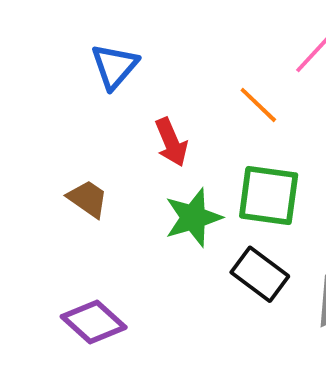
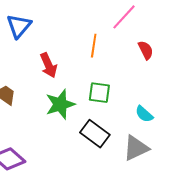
orange line: (258, 105) -> (94, 46), turned 55
green square: (269, 195) -> (99, 93), size x0.7

